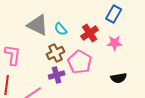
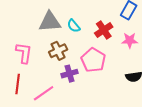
gray triangle: (38, 25) -> (50, 22), turned -30
brown cross: (56, 53) -> (58, 51), moved

